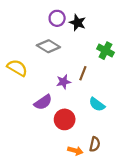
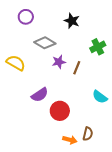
purple circle: (57, 18) -> (26, 17), moved
green cross: (105, 51) -> (98, 47), turned 35
purple star: (64, 82) -> (59, 62), moved
cyan semicircle: (97, 104) -> (100, 97), moved

